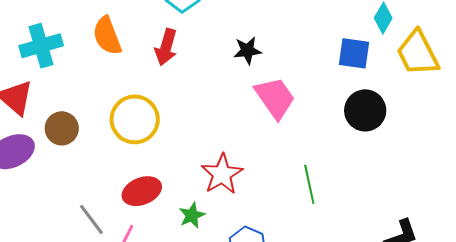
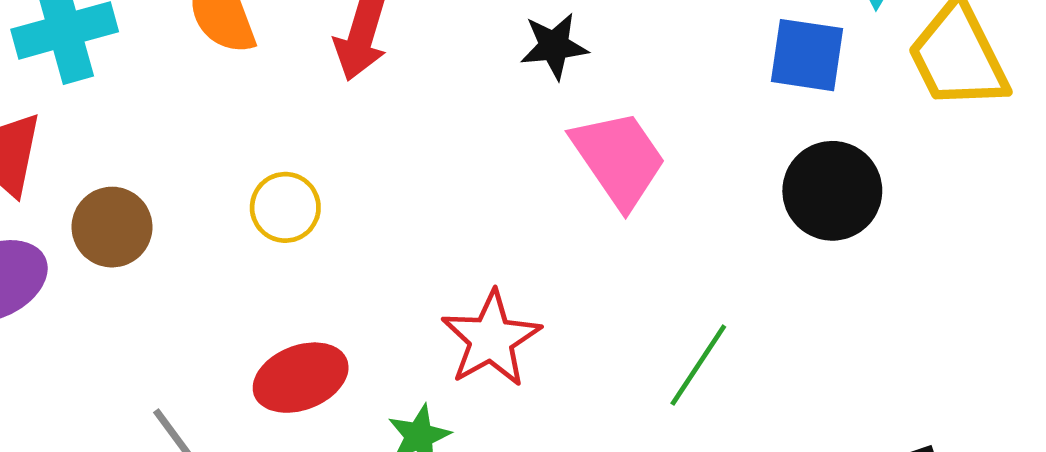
yellow circle: (135, 119) -> (285, 207), size x0.6
green line: (309, 184) -> (698, 365), turned 45

